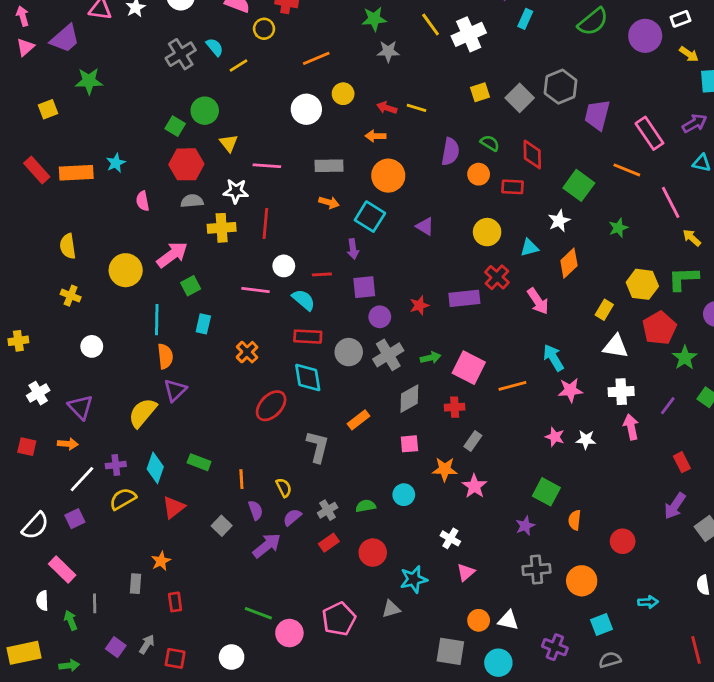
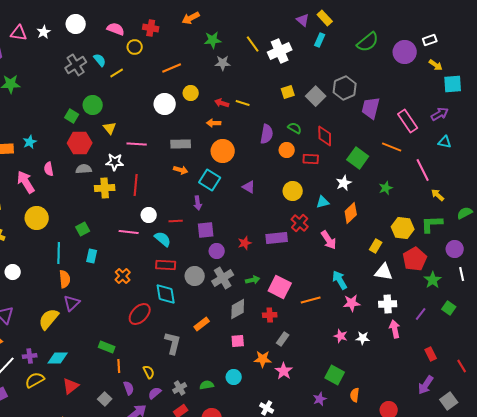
pink arrow: (172, 255) -> (26, 182), moved, turned -85
green rectangle: (199, 462) -> (107, 347), moved
cyan diamond: (155, 468) -> (58, 358), turned 70

